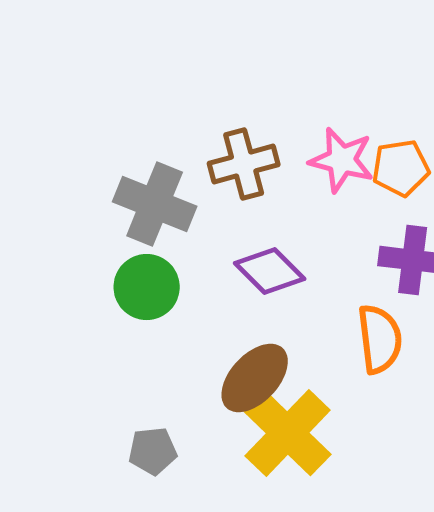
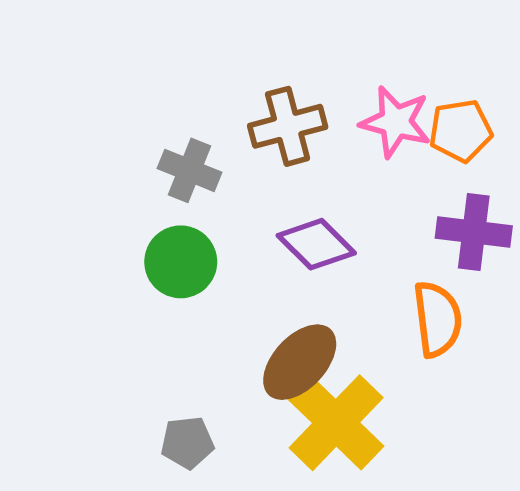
gray cross: (155, 204) -> (190, 170), size x0.7

